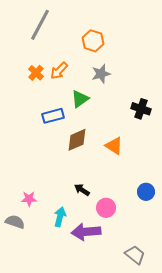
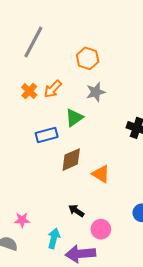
orange triangle: (114, 146) -> (101, 174), moved

